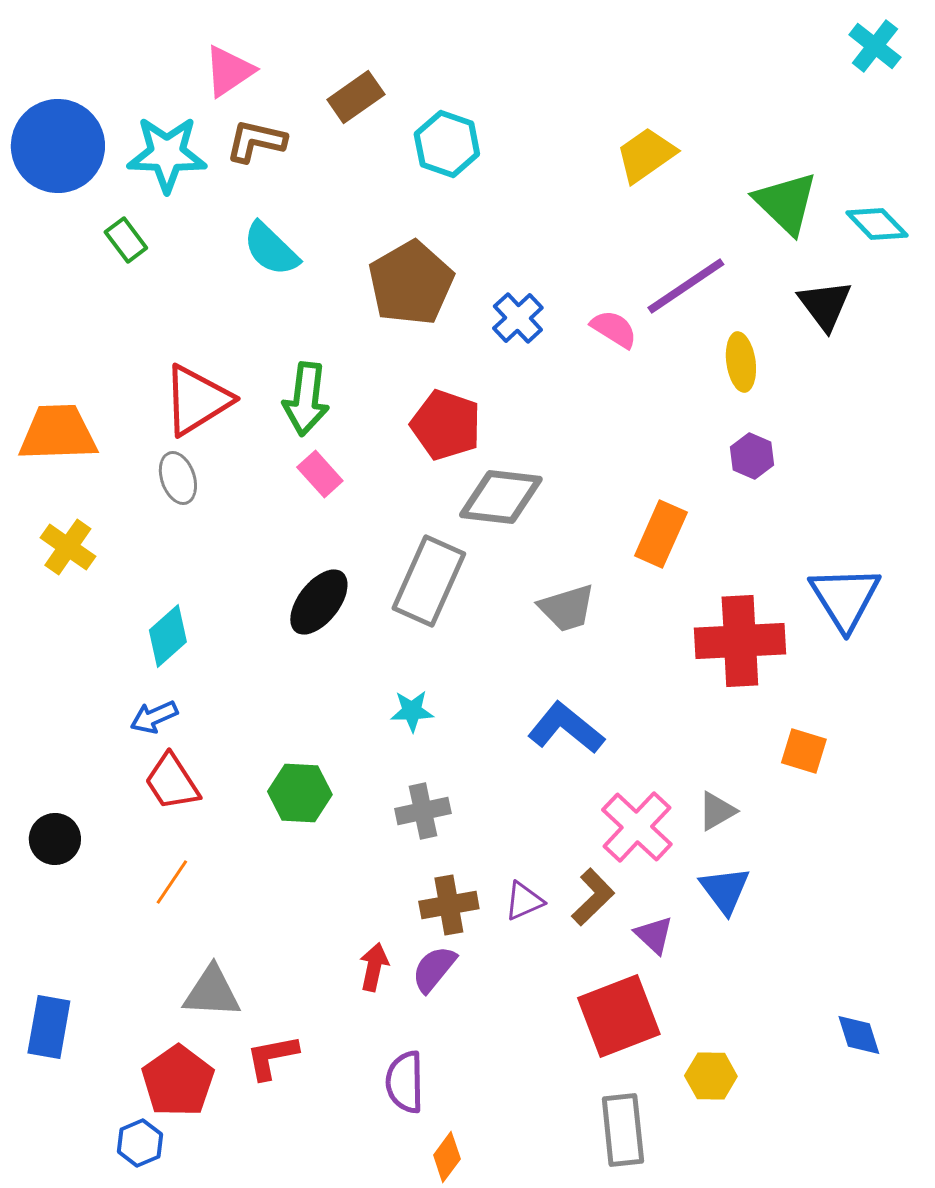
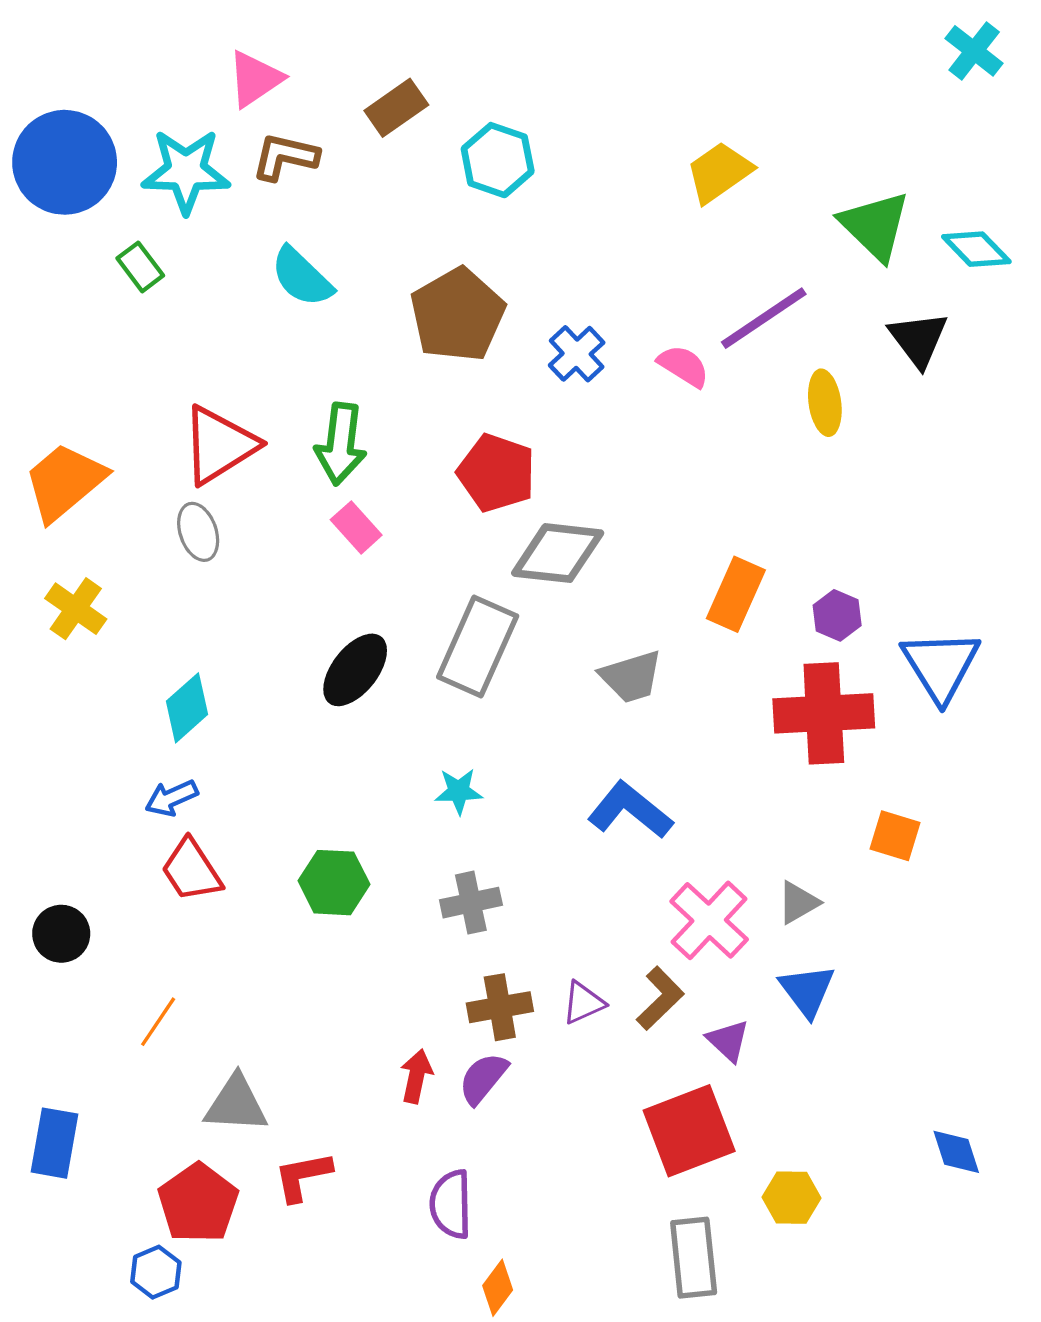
orange trapezoid: (58, 433) -> (65, 482), turned -38
purple hexagon: (752, 456) -> (837, 615), moved
orange line: (172, 882) -> (158, 1022), moved

